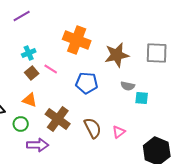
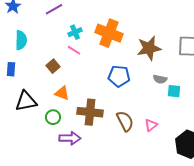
cyan cross: (29, 53) -> (75, 32), moved
pink line: (51, 69) -> (74, 50), moved
brown square: (32, 73) -> (53, 66), moved
brown cross: (58, 119) -> (90, 112), turned -30

